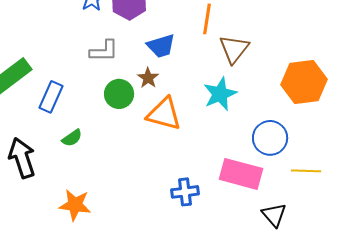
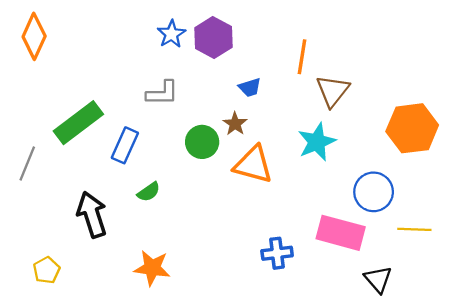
blue trapezoid: (161, 46) -> (250, 87), size x0.7
gray L-shape: (104, 51) -> (162, 93), moved

